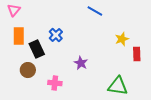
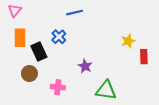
blue line: (95, 11) -> (75, 13), moved, turned -42
green triangle: (118, 86) -> (106, 90), moved

